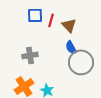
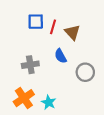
blue semicircle: (71, 47) -> (61, 56), moved
gray circle: (81, 62) -> (85, 72), size x0.7

